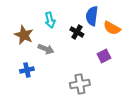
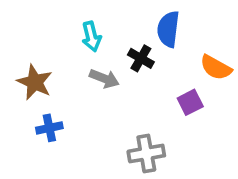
orange semicircle: (112, 28) -> (216, 68), moved
brown star: (24, 35) -> (35, 82), moved
gray arrow: (46, 49) -> (104, 79), moved

